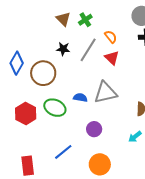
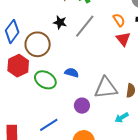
orange semicircle: (111, 37) -> (119, 20), moved
red triangle: (112, 58) -> (123, 39), moved
gray triangle: (106, 93) -> (106, 88), moved
red hexagon: (26, 113) -> (18, 66), moved

